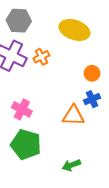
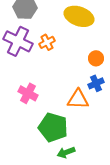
green pentagon: (26, 145) -> (53, 127), moved
green arrow: (71, 165) -> (66, 152), moved

